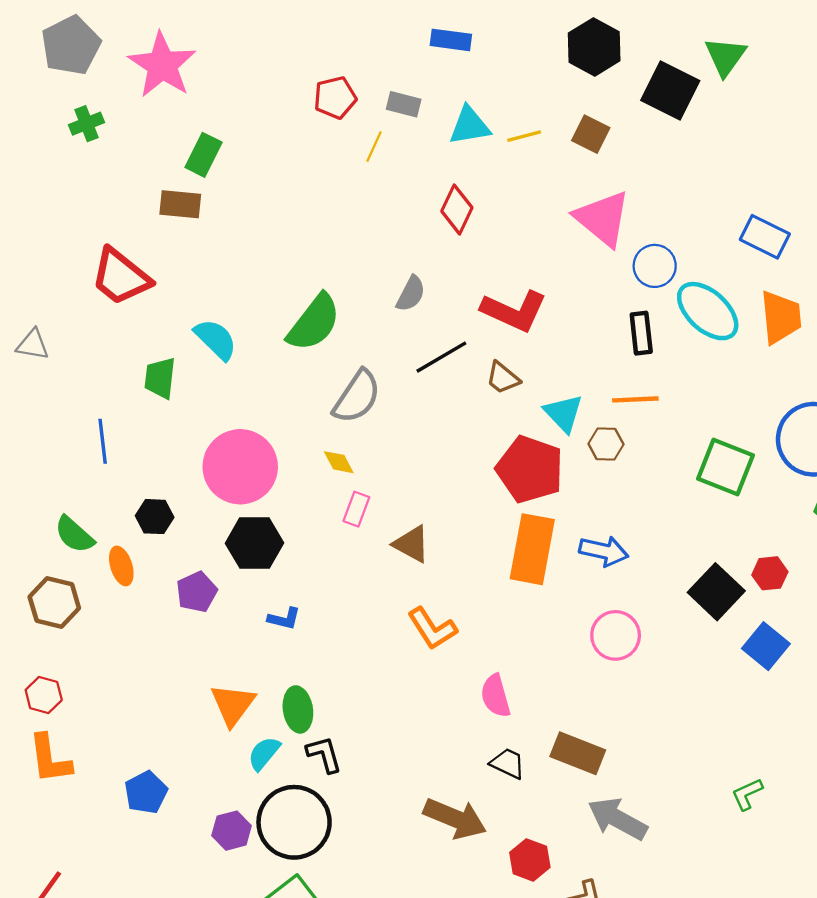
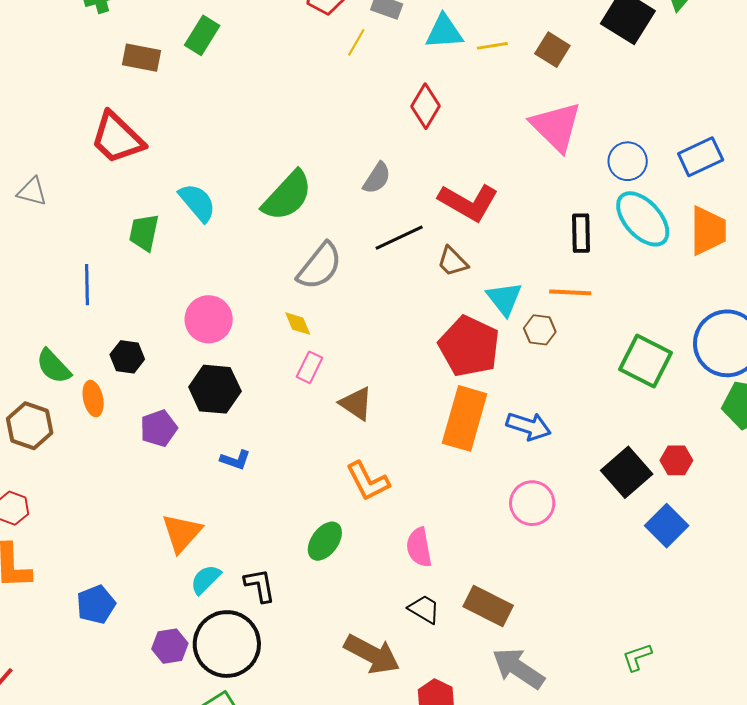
brown rectangle: (180, 204) -> (142, 58), moved
blue rectangle: (765, 237) -> (701, 157), turned -57
blue circle: (655, 266) -> (628, 161), moved
pink circle: (240, 467) -> (209, 319), size x0.7
green ellipse: (298, 709) -> (325, 541), moved, turned 39

